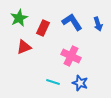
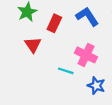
red triangle: (24, 47) -> (33, 45), turned -42
cyan line: (53, 82) -> (66, 71), moved

